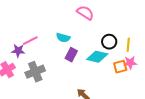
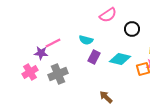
pink semicircle: (85, 13) -> (108, 15), turned 114
black circle: (109, 42) -> (132, 29), moved

